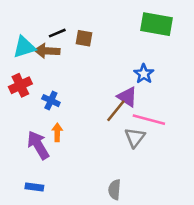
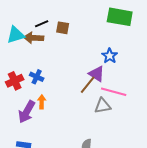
red cross: (20, 85) -> (15, 81), moved
gray triangle: (135, 137) -> (103, 106), turned 42
purple arrow: (38, 145) -> (27, 112), turned -120

